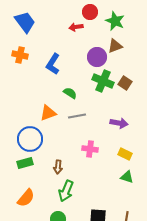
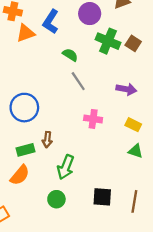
purple circle: (97, 57) -> (90, 14), moved
orange triangle: (48, 113) -> (25, 33), moved
gray line: (77, 116) -> (78, 81), turned 66
green rectangle: (25, 163) -> (25, 150), moved
brown arrow: (58, 167) -> (47, 140), moved

